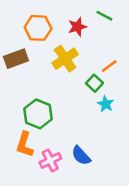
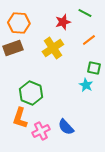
orange hexagon: (38, 28) -> (19, 23), moved
orange line: (109, 66) -> (89, 40), moved
green square: (95, 83) -> (94, 68), moved, turned -32

